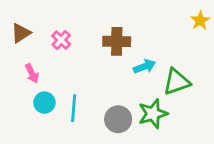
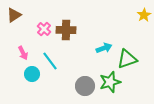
brown triangle: (21, 33) -> (14, 15), moved
brown cross: (117, 41) -> (66, 30), moved
cyan line: (74, 108) -> (50, 61), moved, turned -42

